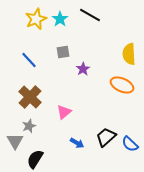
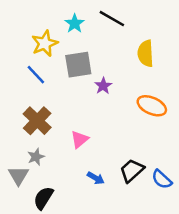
yellow star: (36, 19) -> (45, 43), moved
gray square: (63, 52) -> (78, 65), size x1.6
yellow semicircle: (129, 54) -> (146, 53), moved

